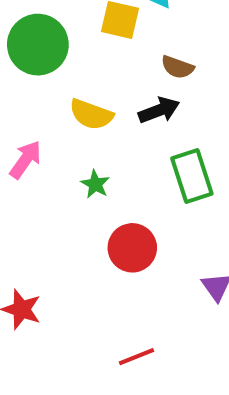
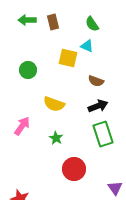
green circle: (38, 45) -> (28, 70), size x0.6
black arrow: (159, 110) -> (98, 106), moved

